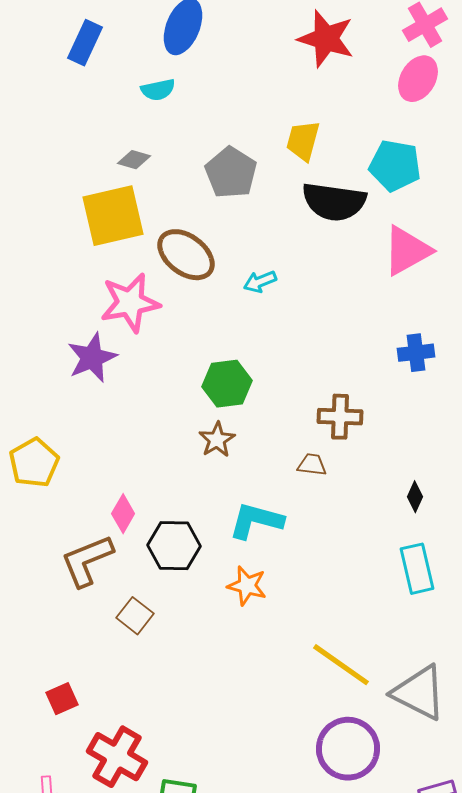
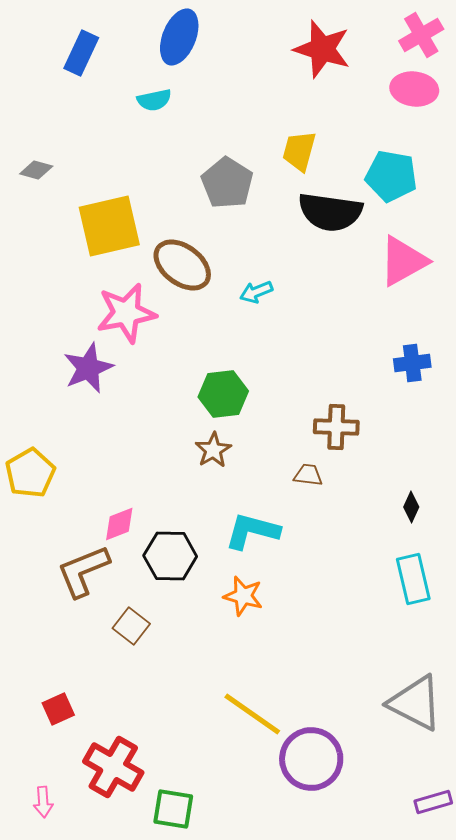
pink ellipse: (418, 79) -> (414, 89), turned 66
gray diamond: (134, 160) -> (36, 170), moved
pink diamond: (123, 514) -> (119, 524), turned 39
yellow line: (341, 665) -> (252, 714), moved
purple circle: (348, 749) -> (311, 759), moved

